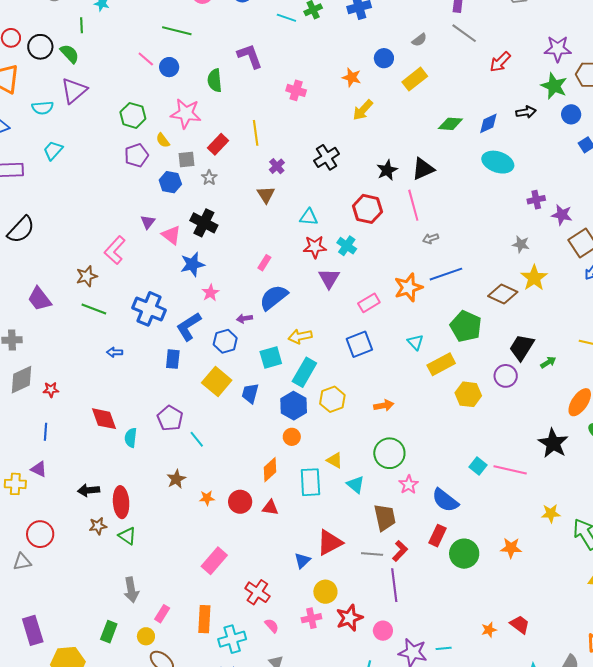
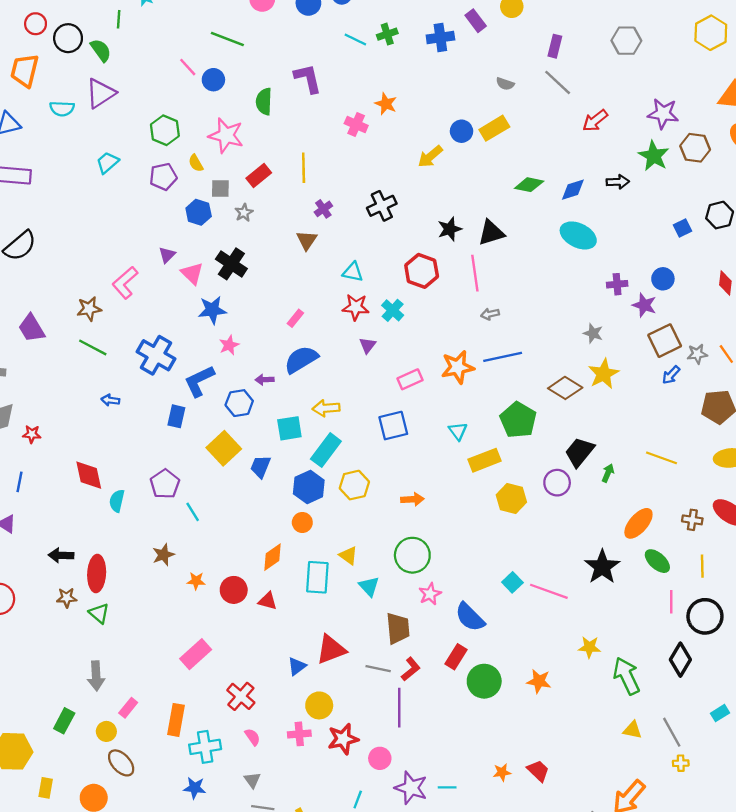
gray semicircle: (419, 40) -> (505, 84), turned 49
blue circle: (384, 58) -> (461, 131), moved
orange star: (352, 77) -> (386, 104), moved
blue circle: (571, 114) -> (663, 279), moved
cyan trapezoid: (53, 150) -> (107, 163), moved
purple triangle: (329, 278) -> (368, 345), size x0.7
green arrow: (548, 362) -> (608, 473), turned -42

